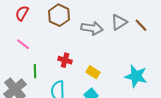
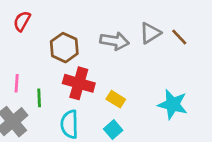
brown hexagon: (59, 15) -> (64, 48), moved
pink line: (23, 44) -> (17, 83), moved, turned 56
red cross: (65, 60) -> (79, 83), size x1.6

